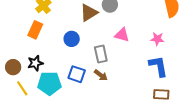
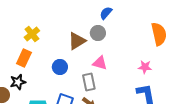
pink triangle: (122, 35) -> (100, 63), moved
black star: (35, 63) -> (18, 82), moved

